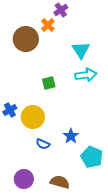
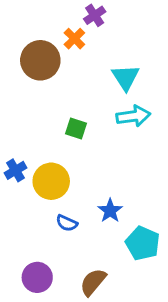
green square: (49, 83) -> (76, 129), turned 32
brown semicircle: (60, 182) -> (93, 282), turned -66

